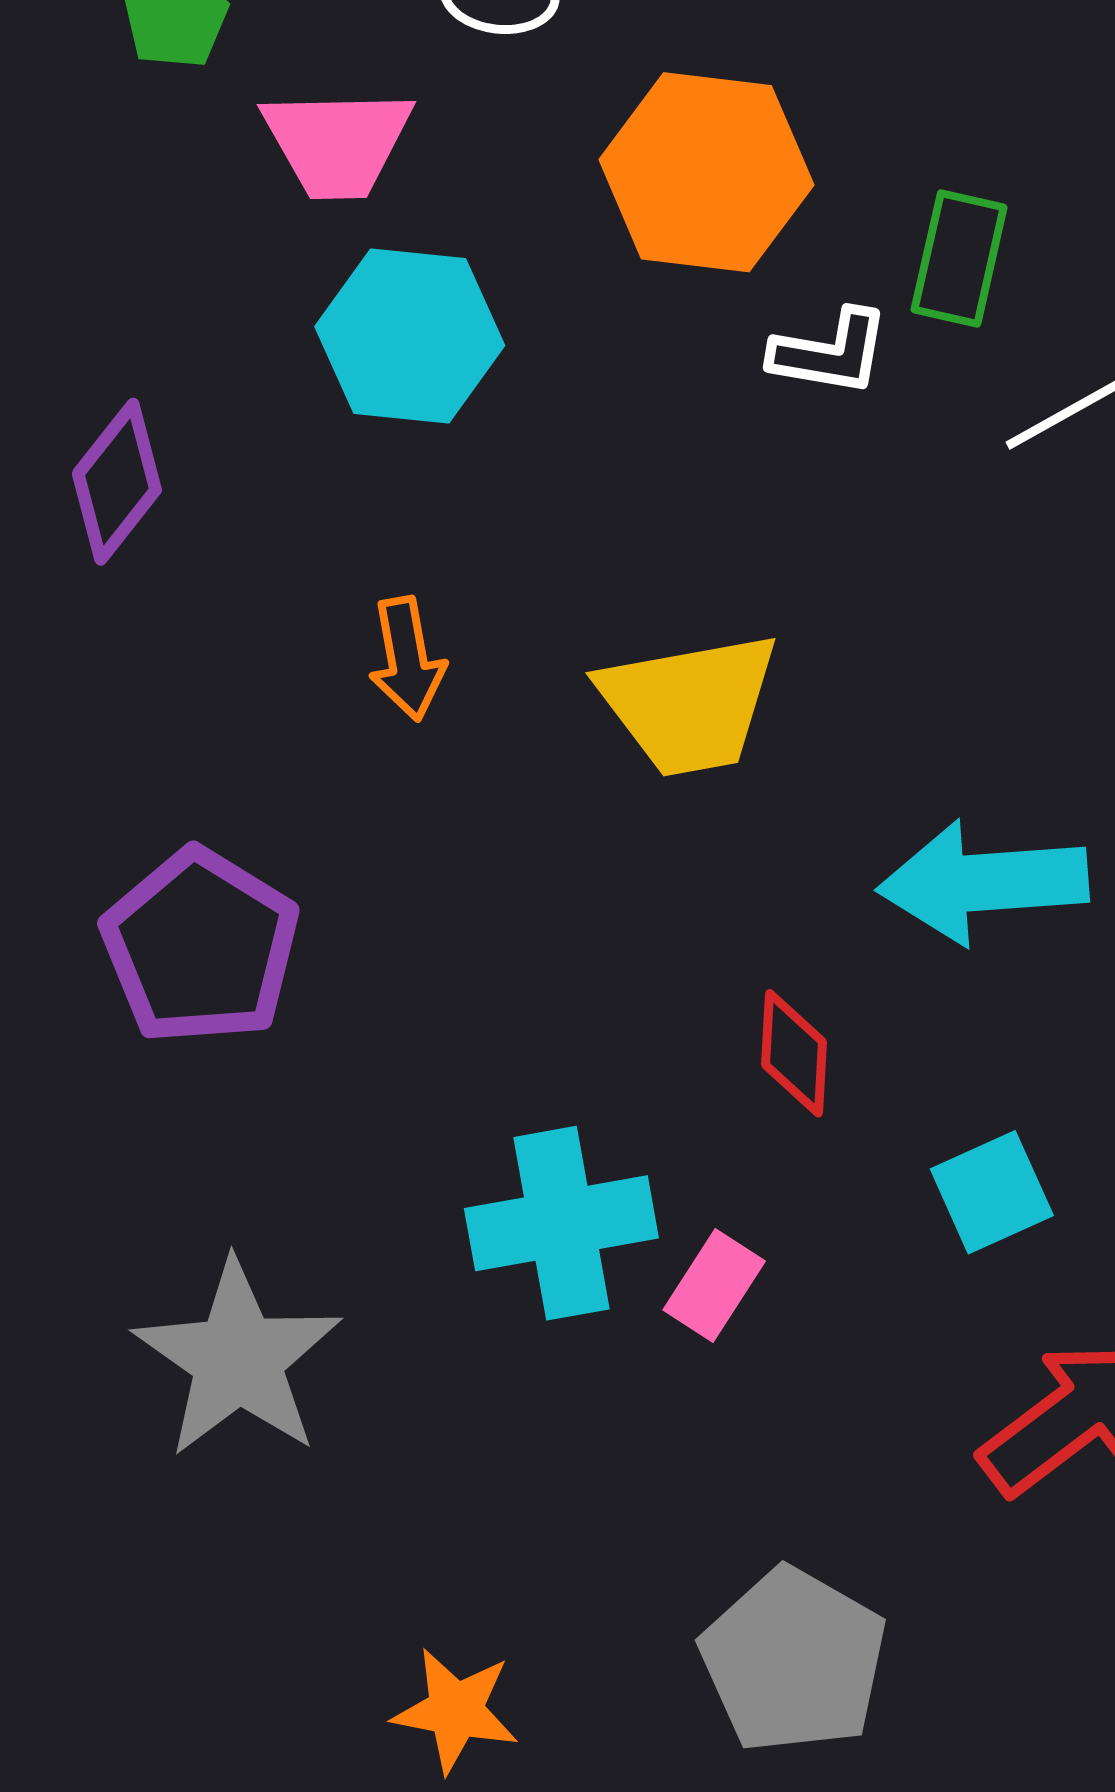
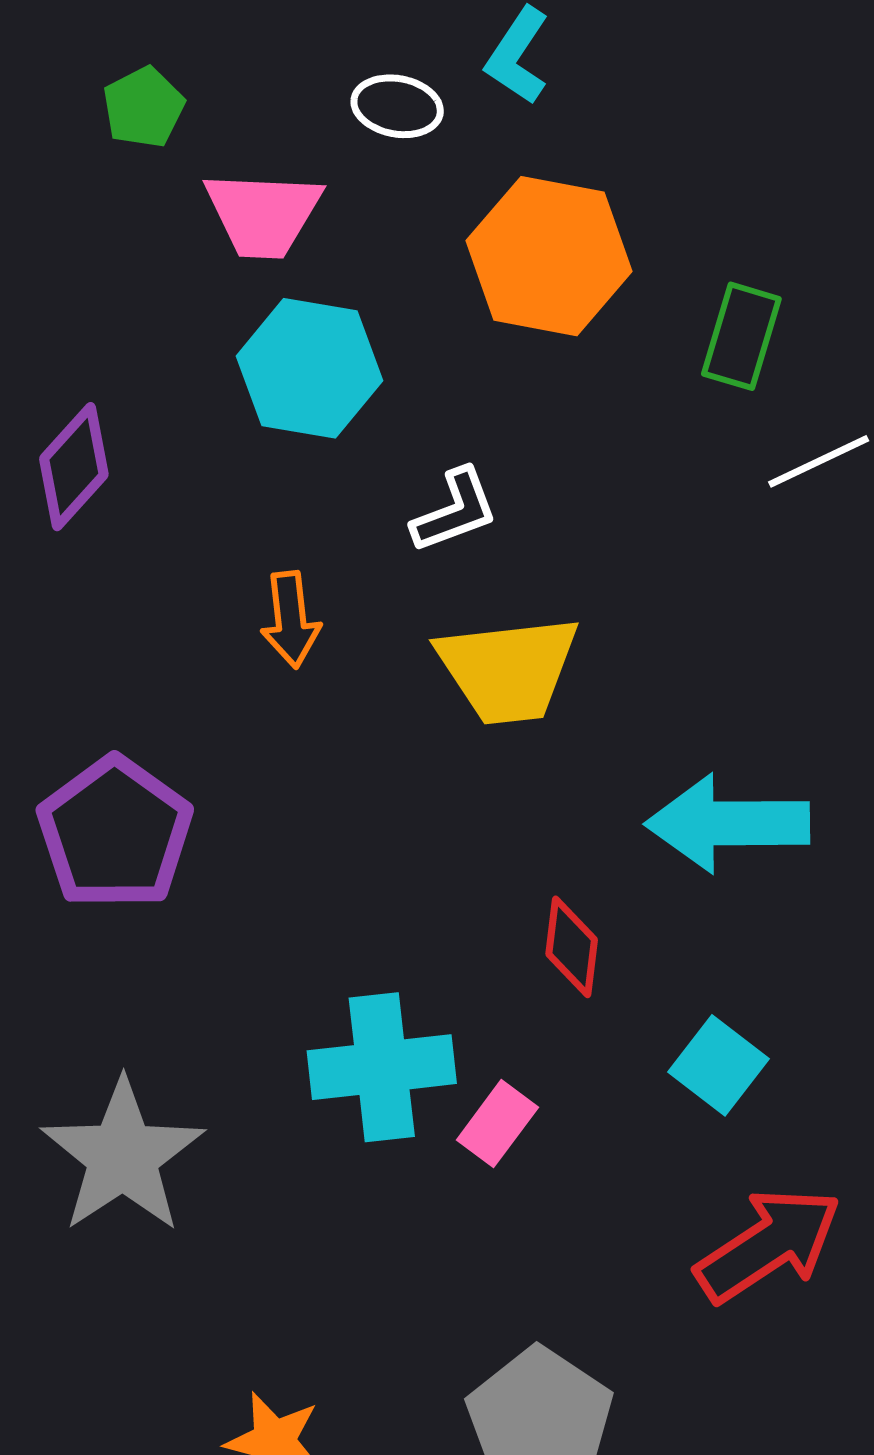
white L-shape: (830, 352) -> (455, 511), moved, turned -34
cyan square: (992, 1192) -> (719, 1065), turned -32

